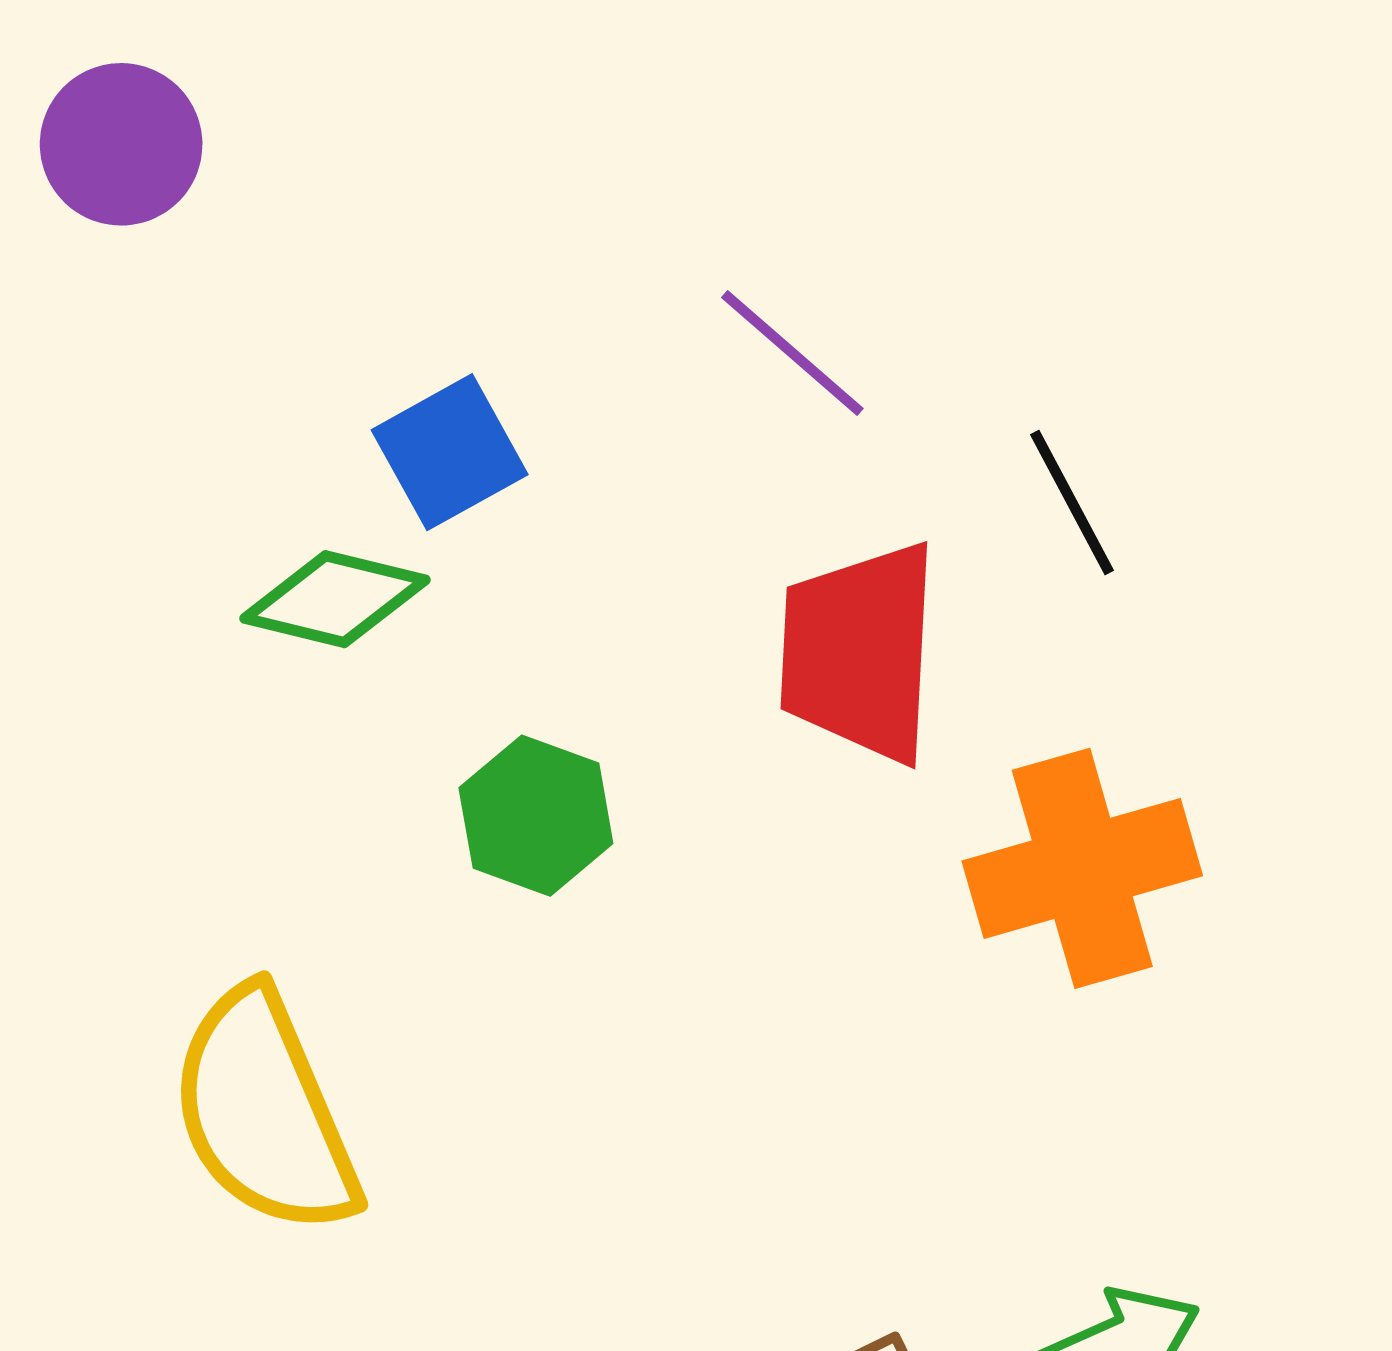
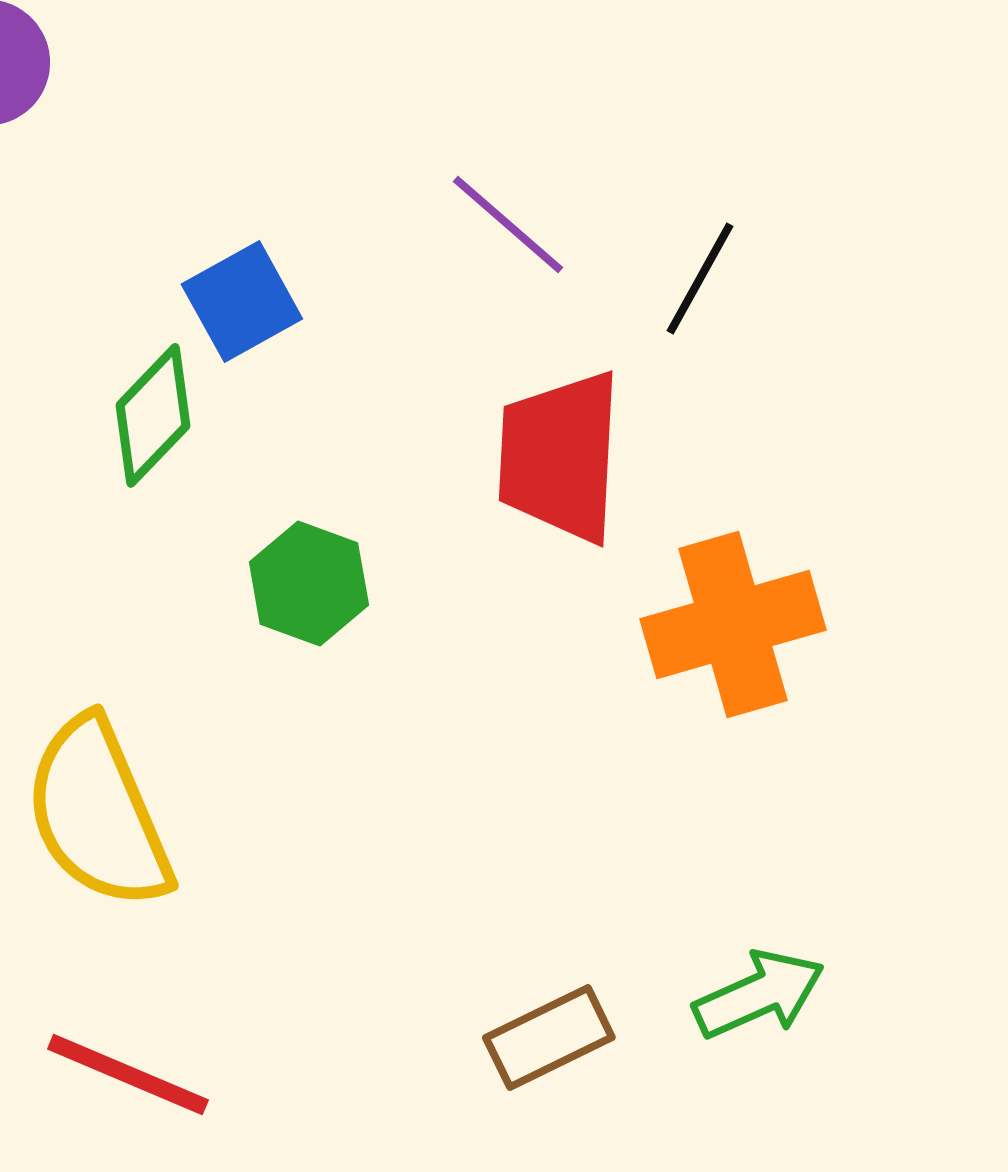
black line: (1072, 502) -> (700, 278), moved, turned 57
green diamond: (335, 599) -> (153, 415), turned -60

